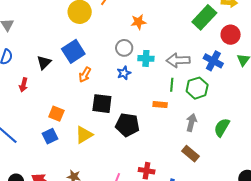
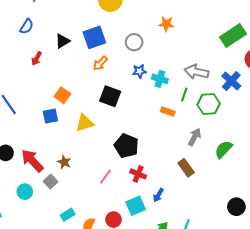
gray circle: (124, 48) -> (134, 42), moved
cyan cross: (146, 58) -> (160, 79), moved
black pentagon: (127, 125) -> (126, 146), moved

